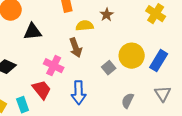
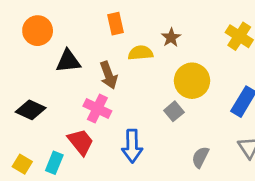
brown arrow: (76, 48) -> (109, 75), moved
yellow circle: (132, 56) -> (192, 81), moved
cyan rectangle: (23, 105) -> (54, 163), turned 42

